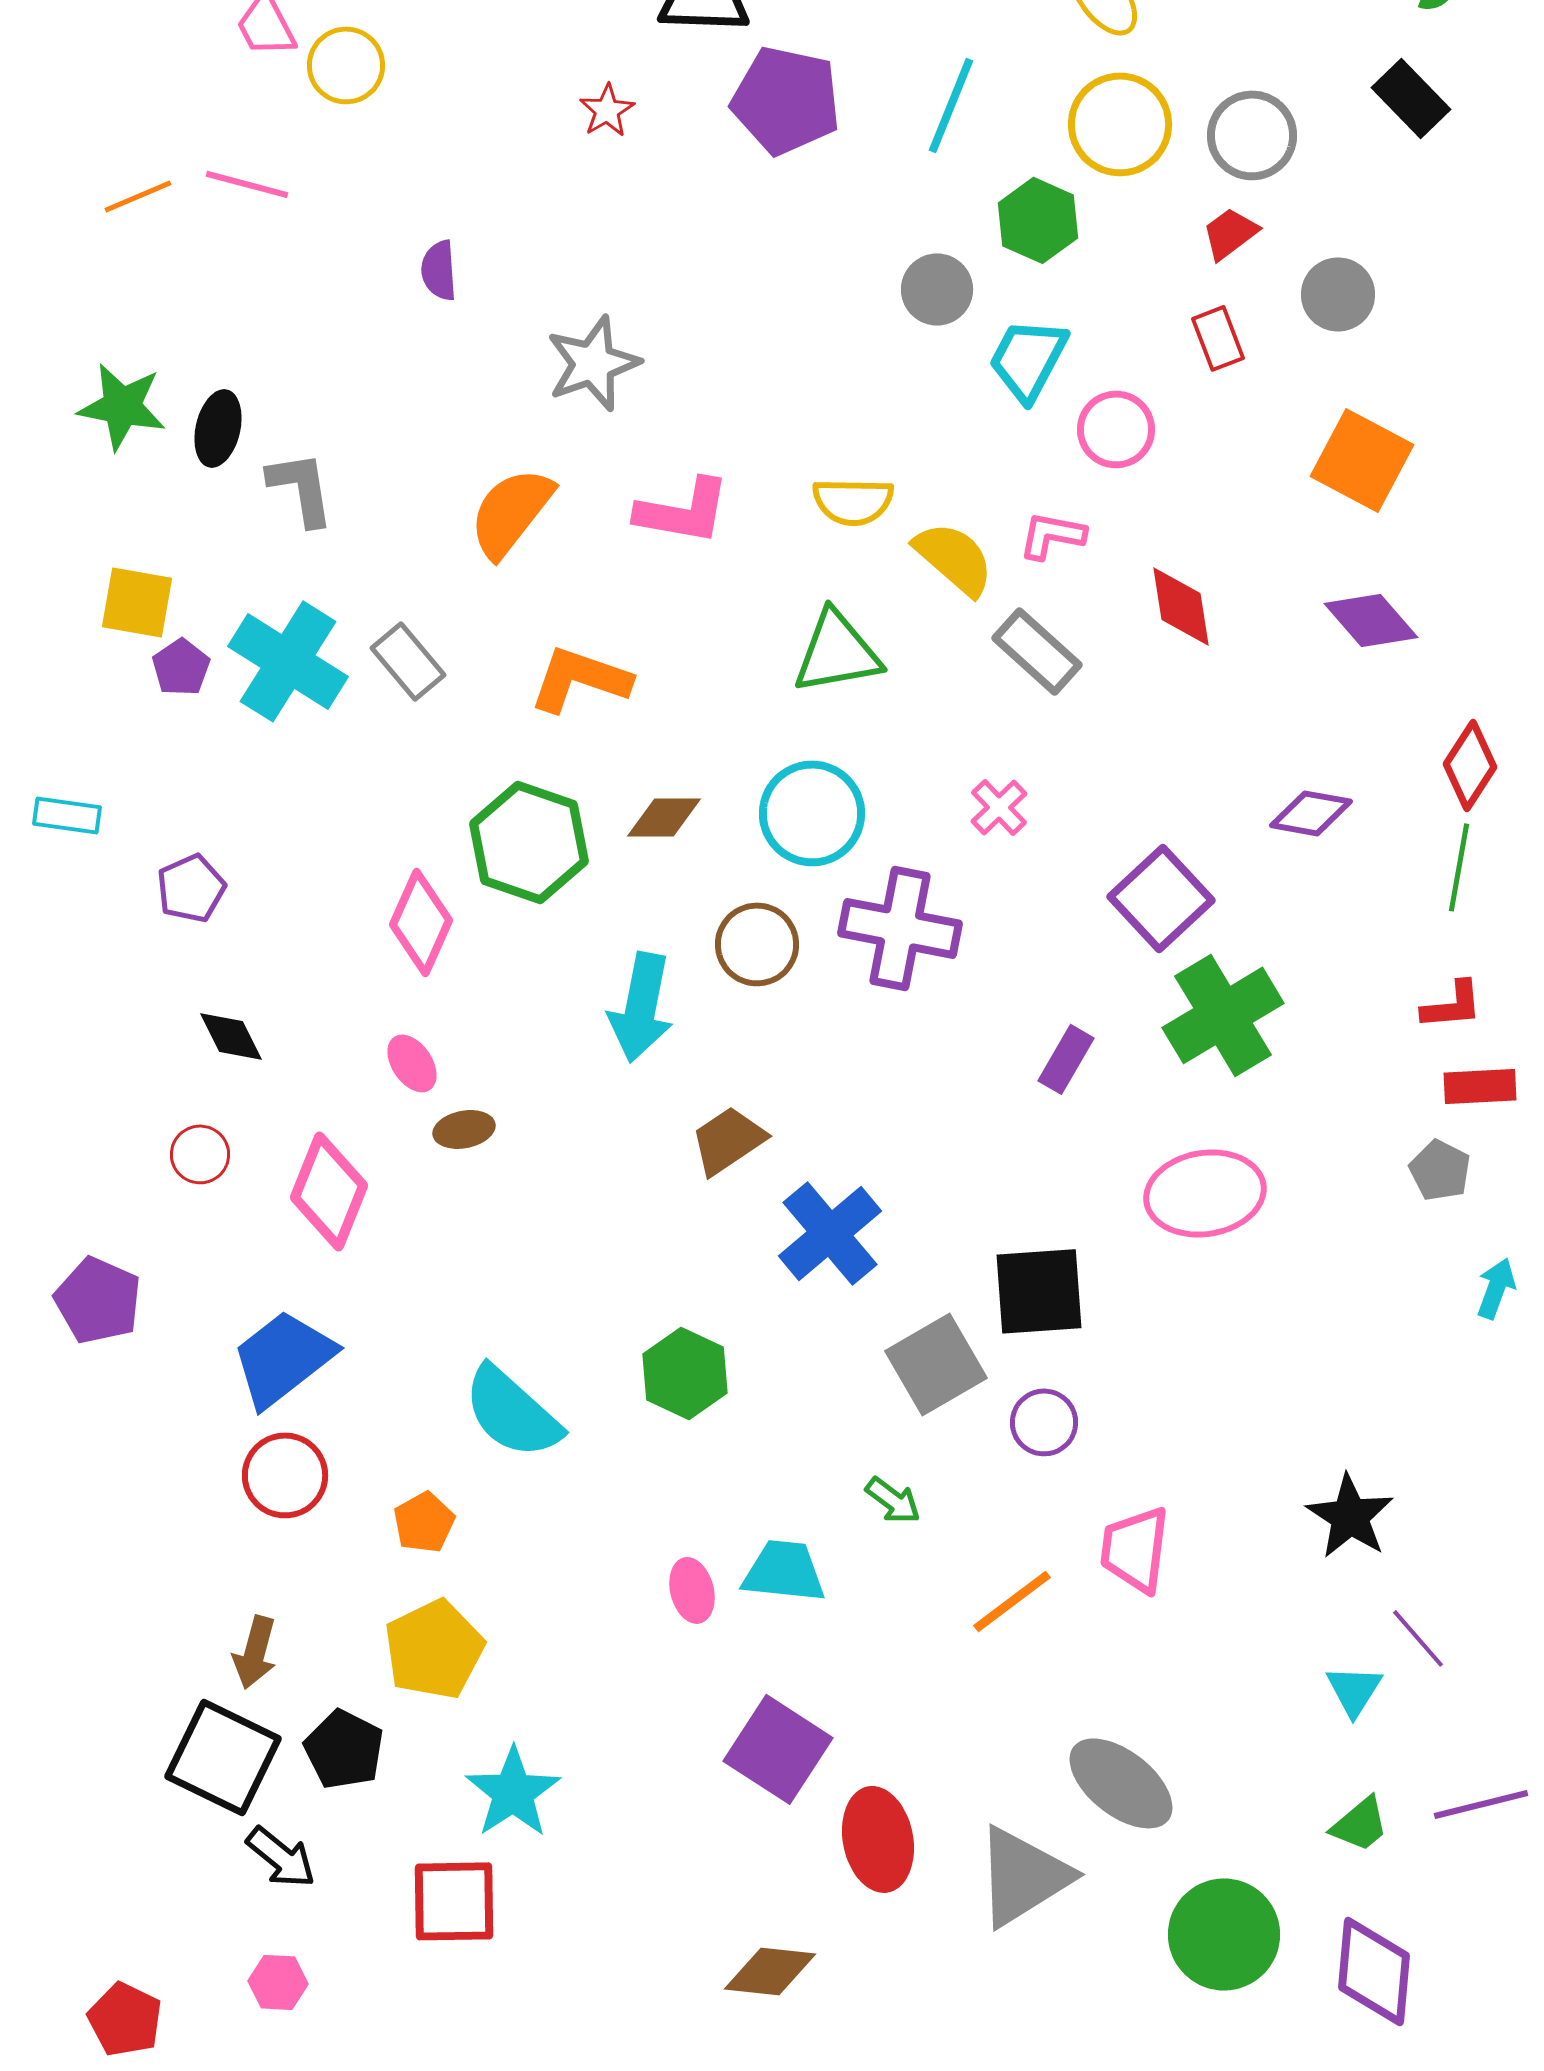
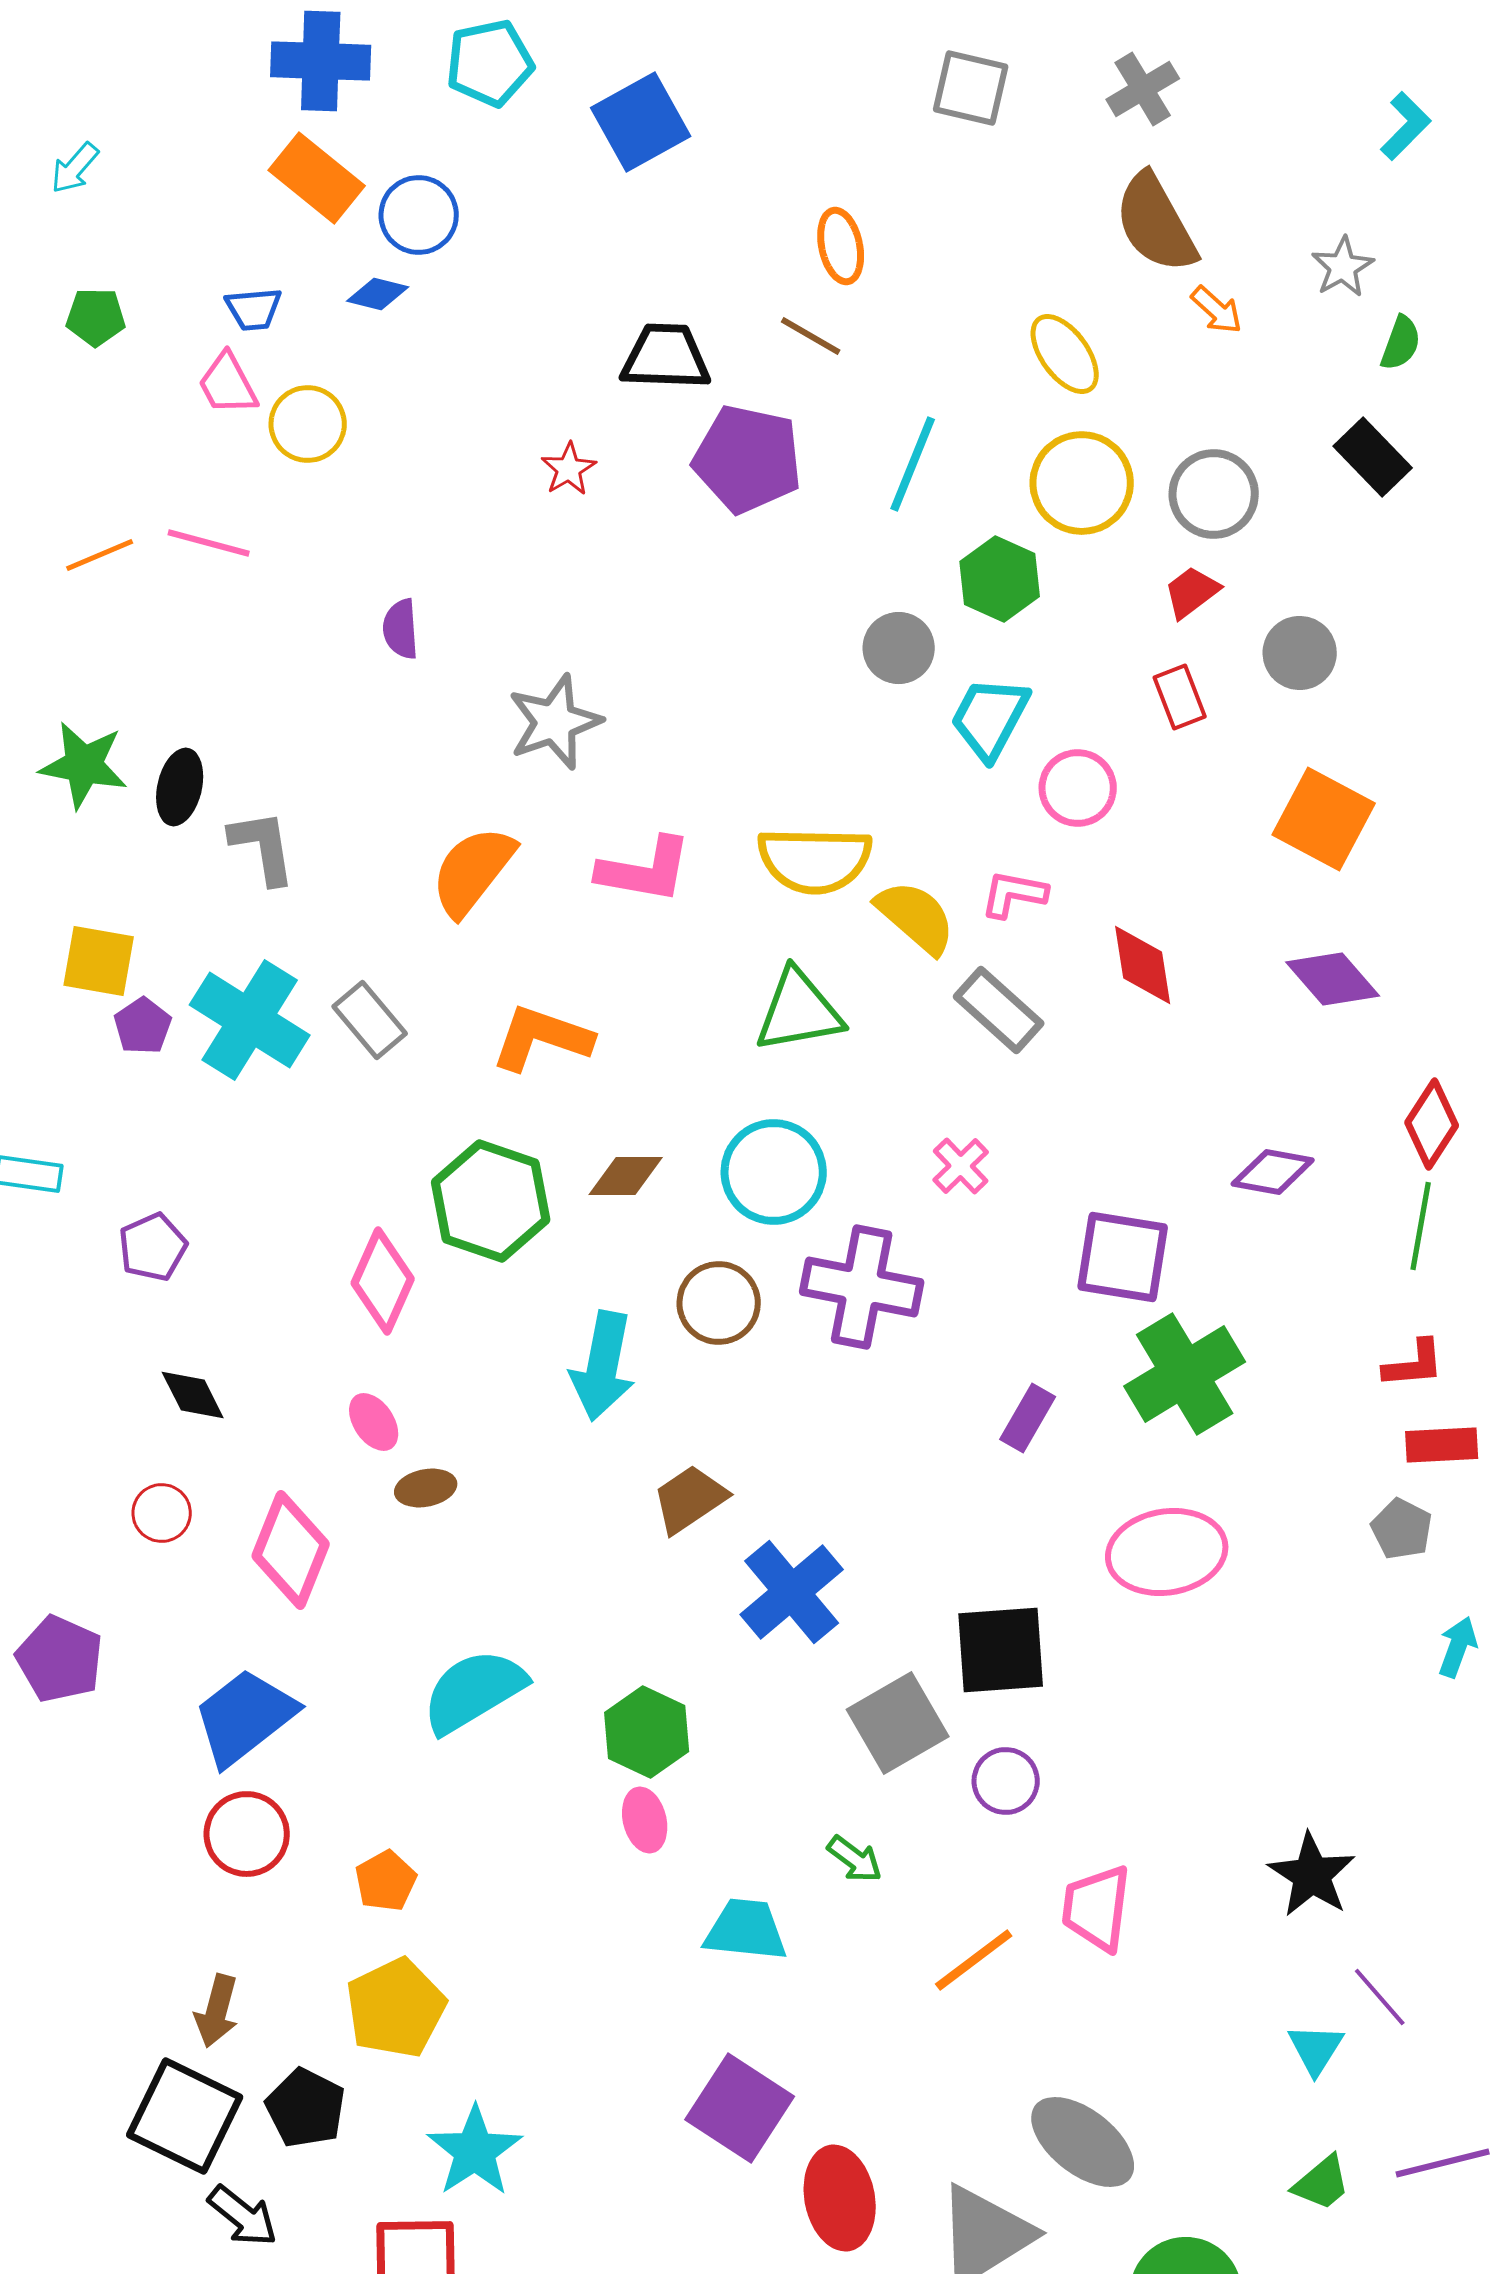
yellow semicircle: (853, 501) -> (815, 860), size x1.4
purple square: (1161, 898) -> (1123, 1257), turned -38
cyan semicircle: (512, 1412) -> (474, 1691), moved, turned 107
pink ellipse: (692, 1590) -> (645, 1820), moved

